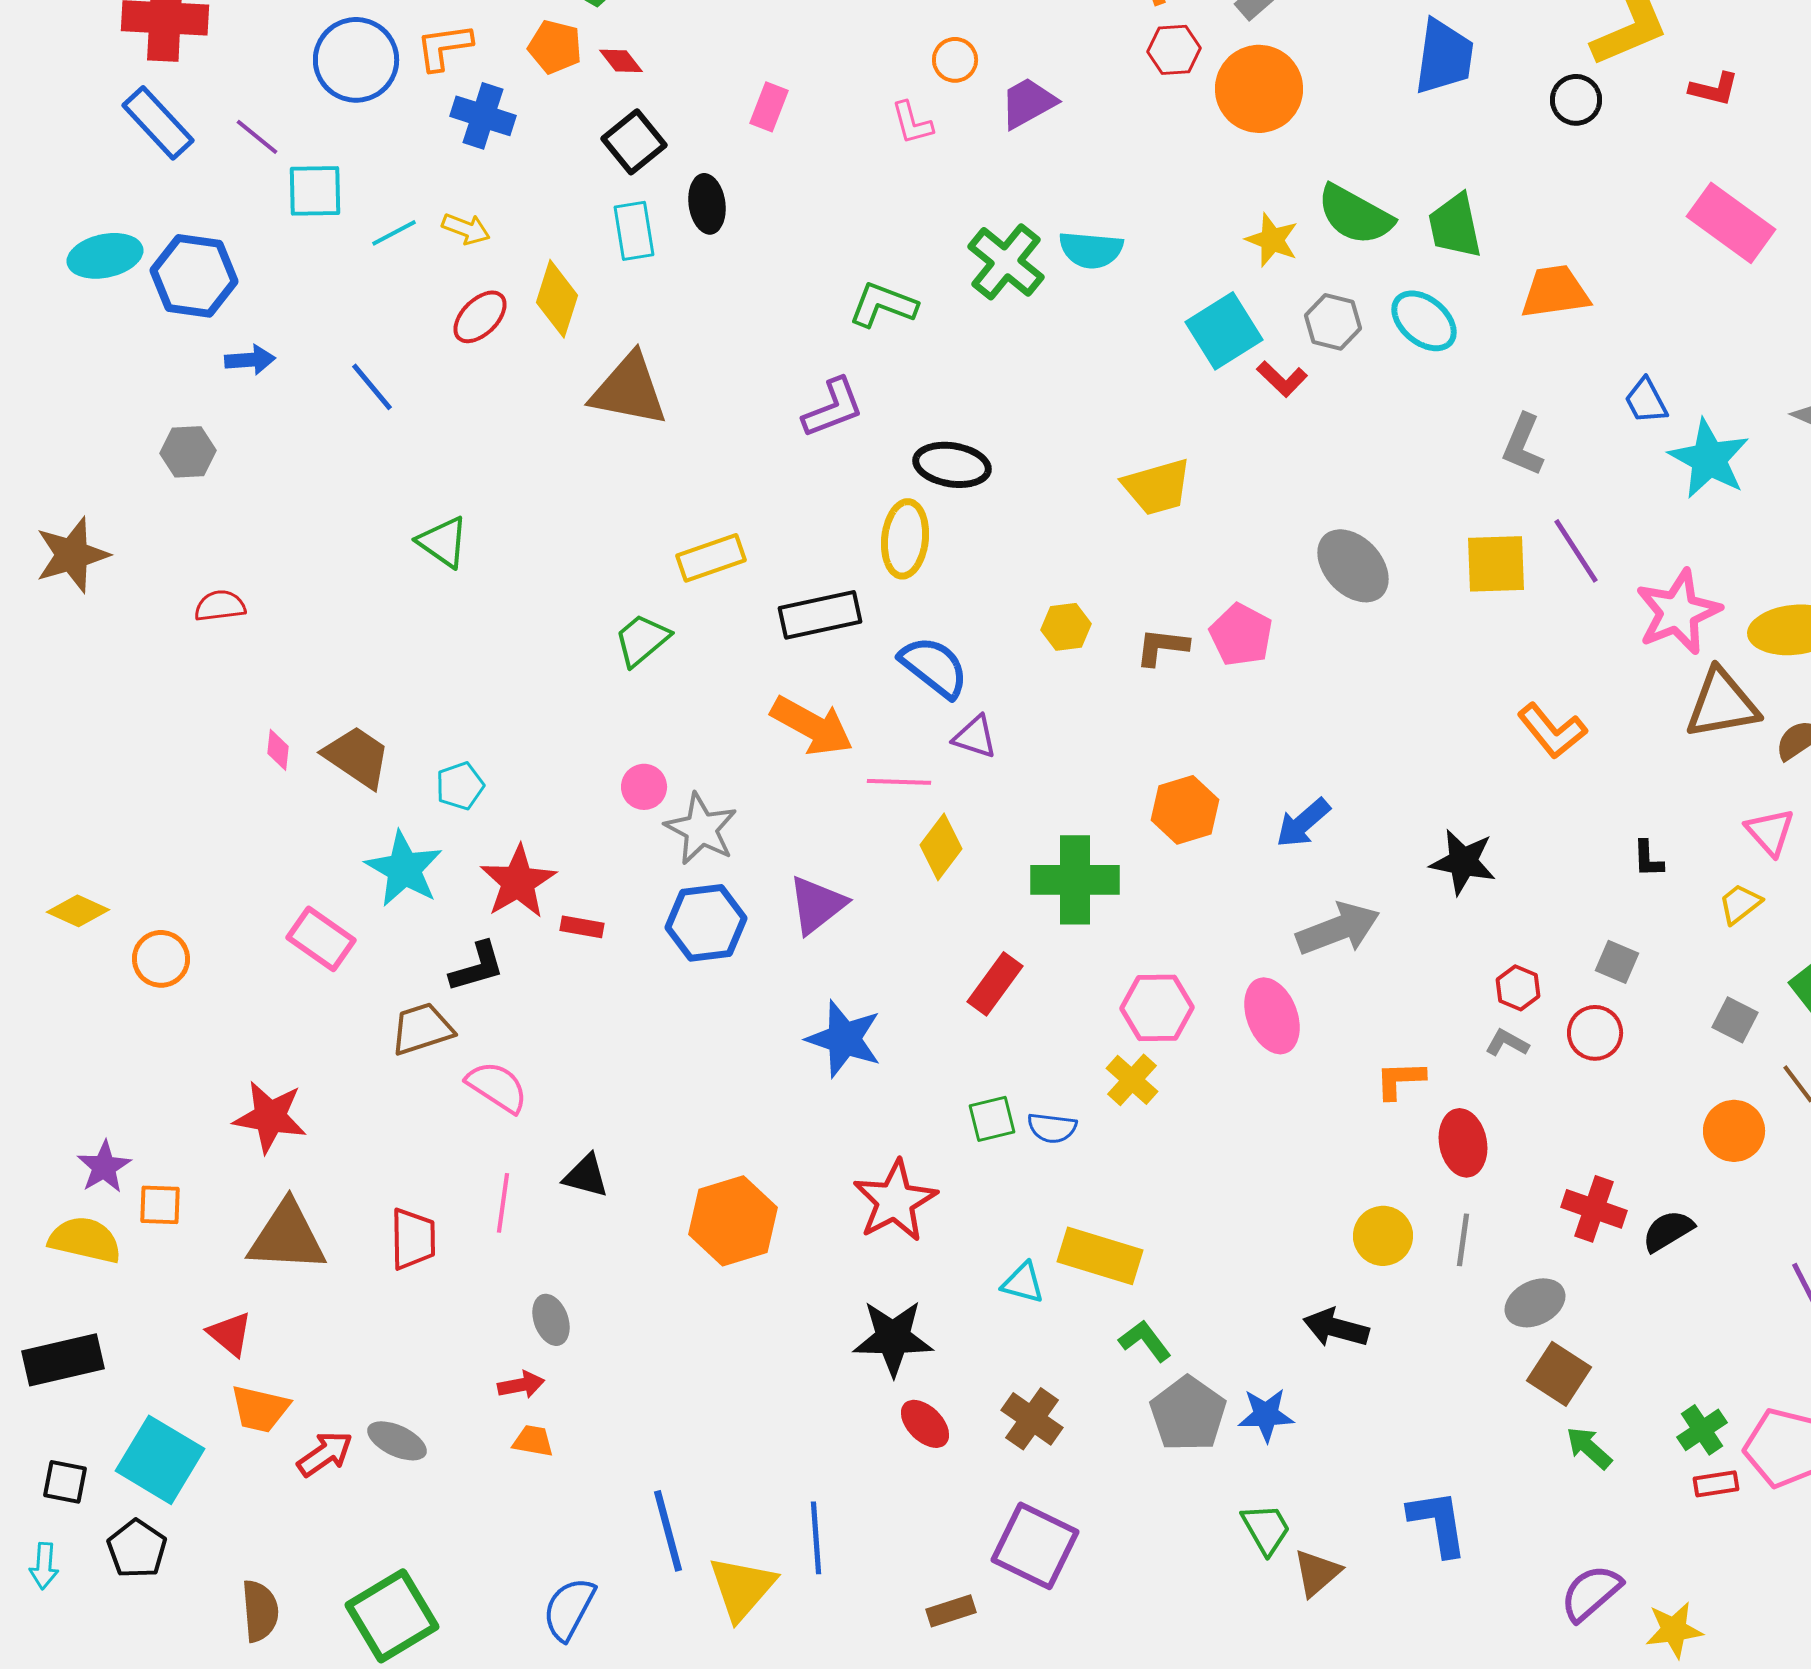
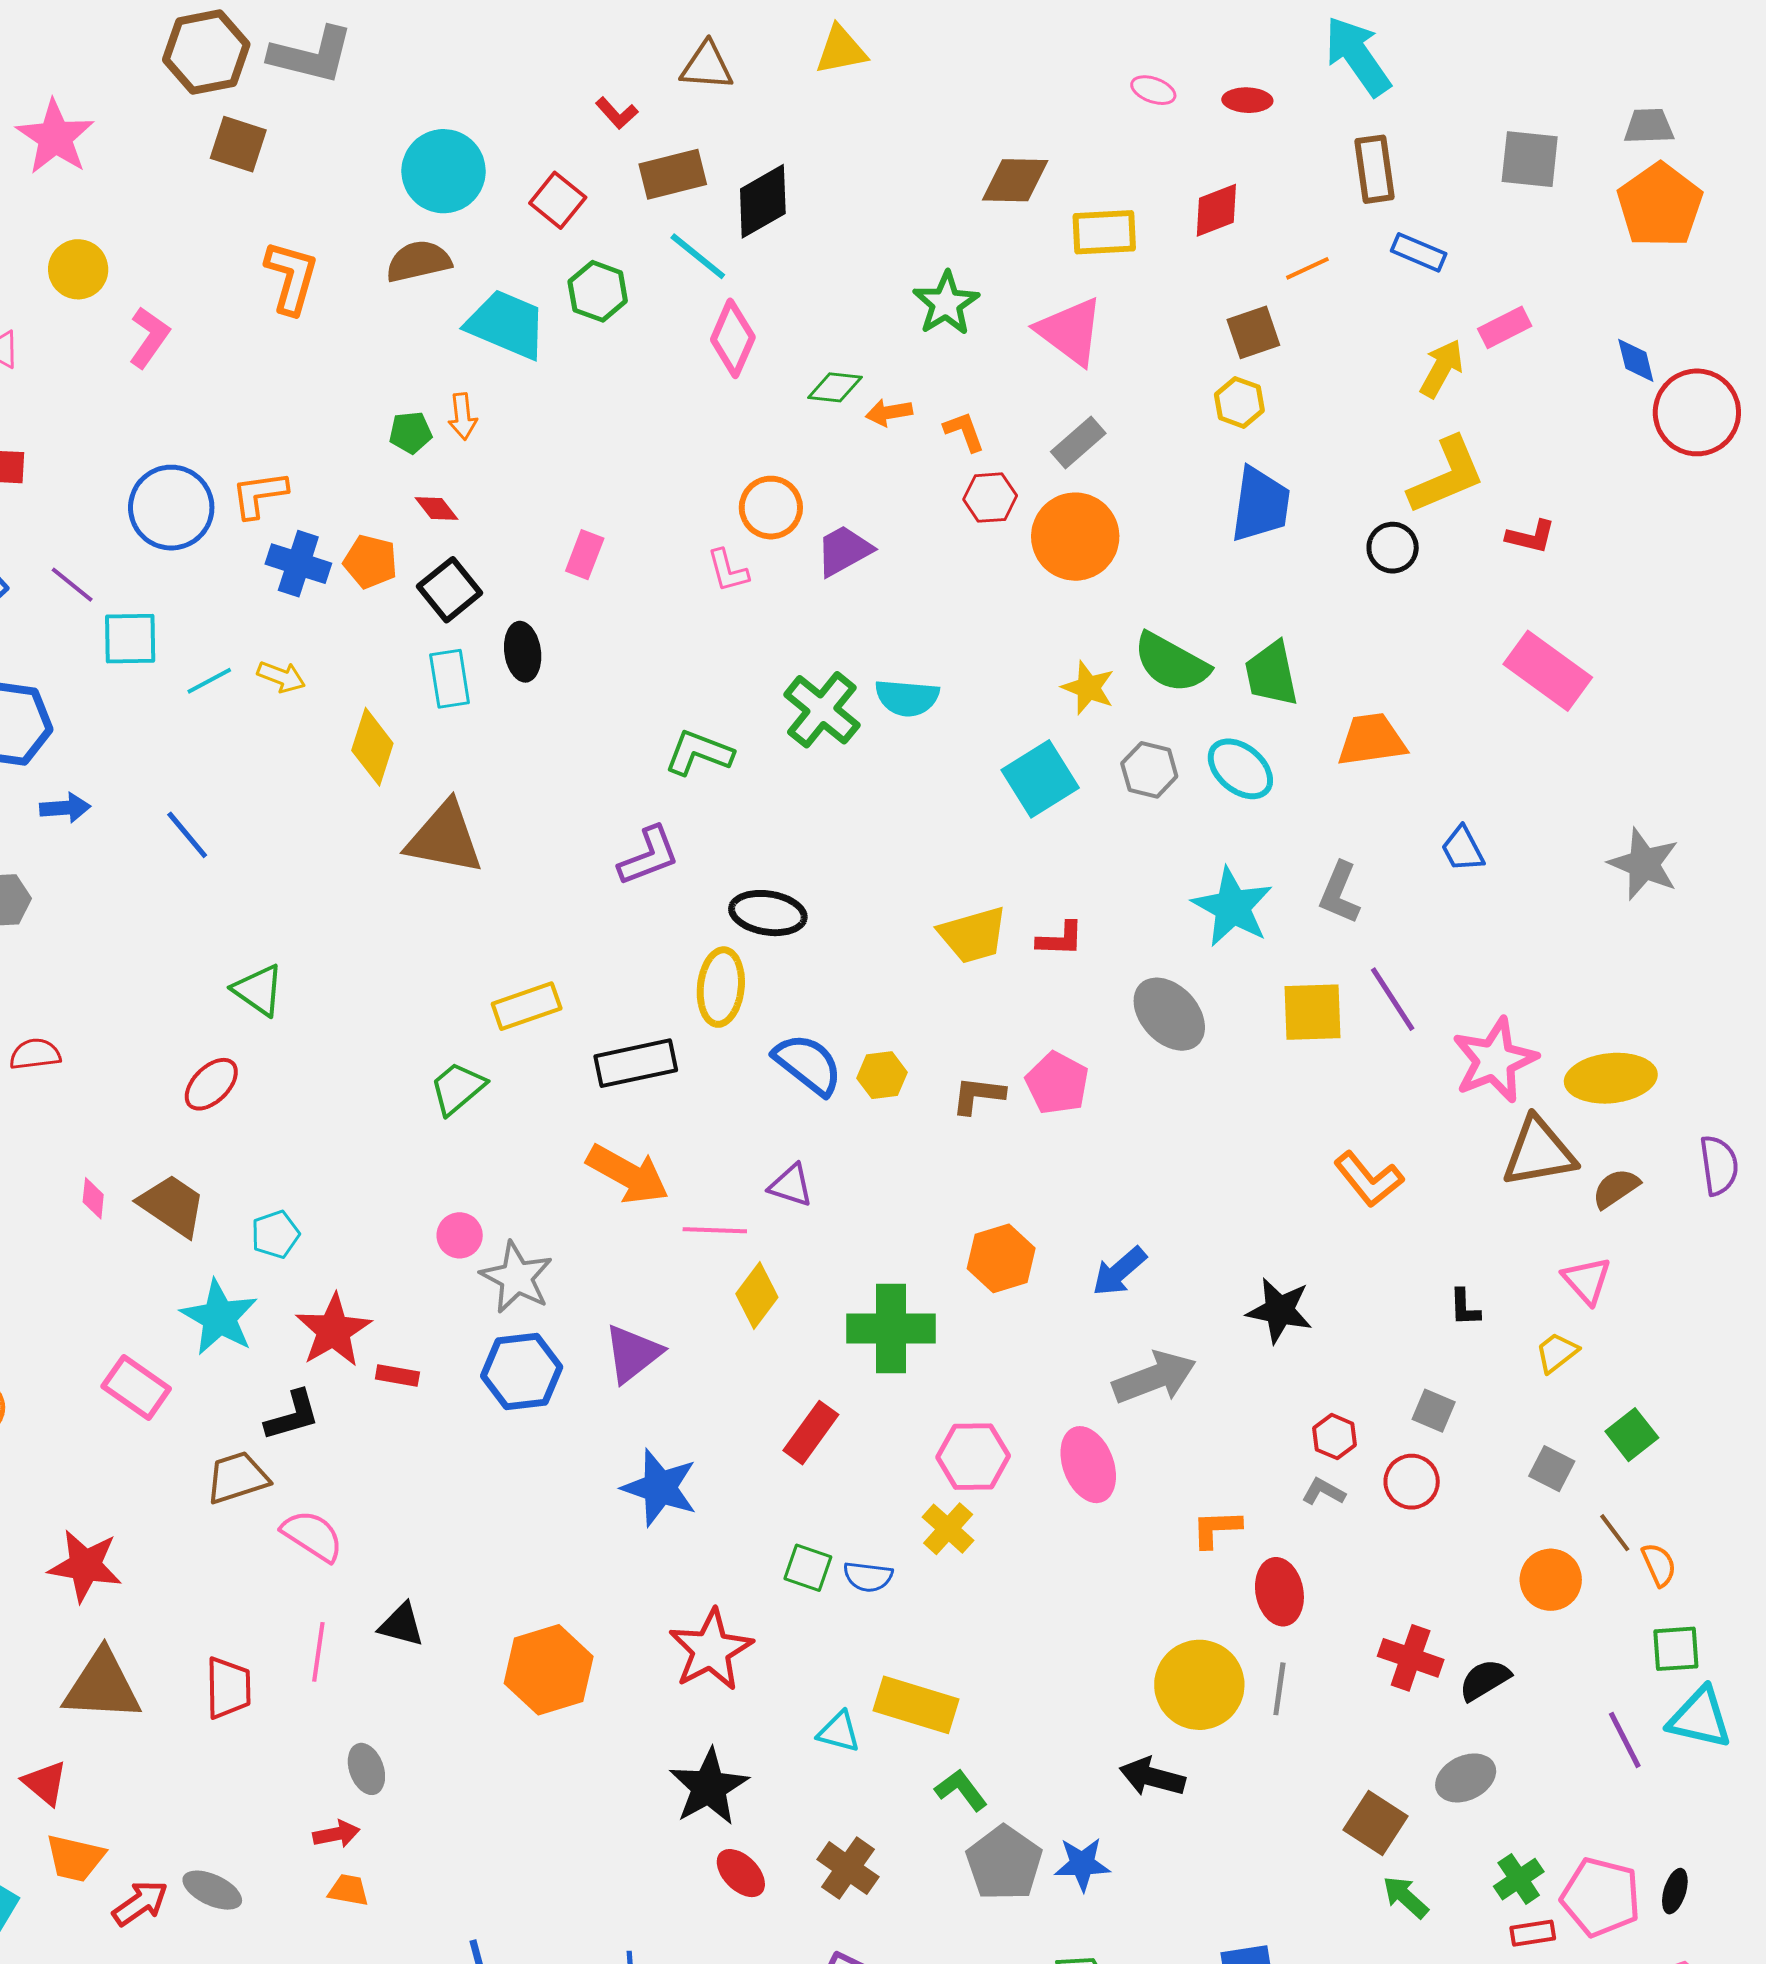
orange pentagon: (555, 47) -> (370, 562), moved
orange circle: (955, 60) -> (771, 508), size x1.4
red ellipse: (480, 317) -> (211, 1084), moved
red L-shape: (1282, 379) -> (1060, 939), moved, turned -42
cyan star: (1709, 459) -> (1232, 907), moved
blue semicircle: (934, 667) -> (808, 1064), moved
green square: (992, 1119) -> (808, 1568), turned 33
yellow circle: (1383, 1236) -> (1199, 1685), size x1.5
gray ellipse: (1535, 1303) -> (1466, 1778), moved
black star: (893, 1338) -> (709, 1787), turned -30

